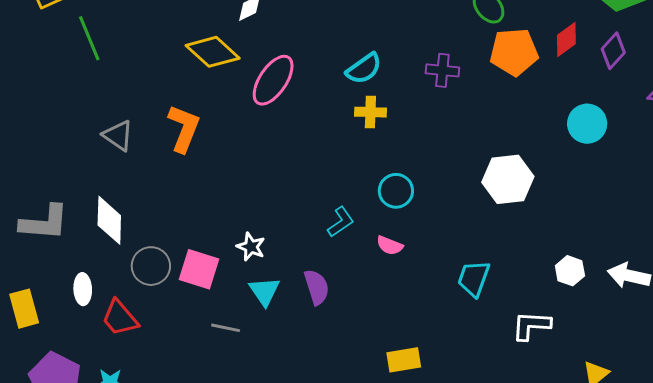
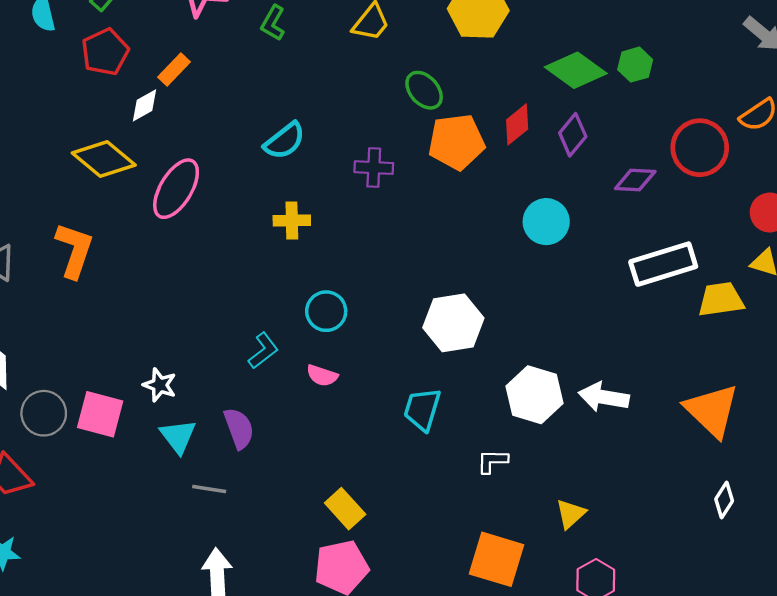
cyan semicircle: (364, 69) -> (285, 141), moved
white hexagon: (508, 179) -> (453, 323), moved
white hexagon: (570, 271) -> (534, 395), size x1.6
white L-shape: (531, 326) -> (492, 461), size x0.7
gray line: (226, 328) -> (209, 489), moved
yellow rectangle: (404, 360) -> (345, 509), turned 60

